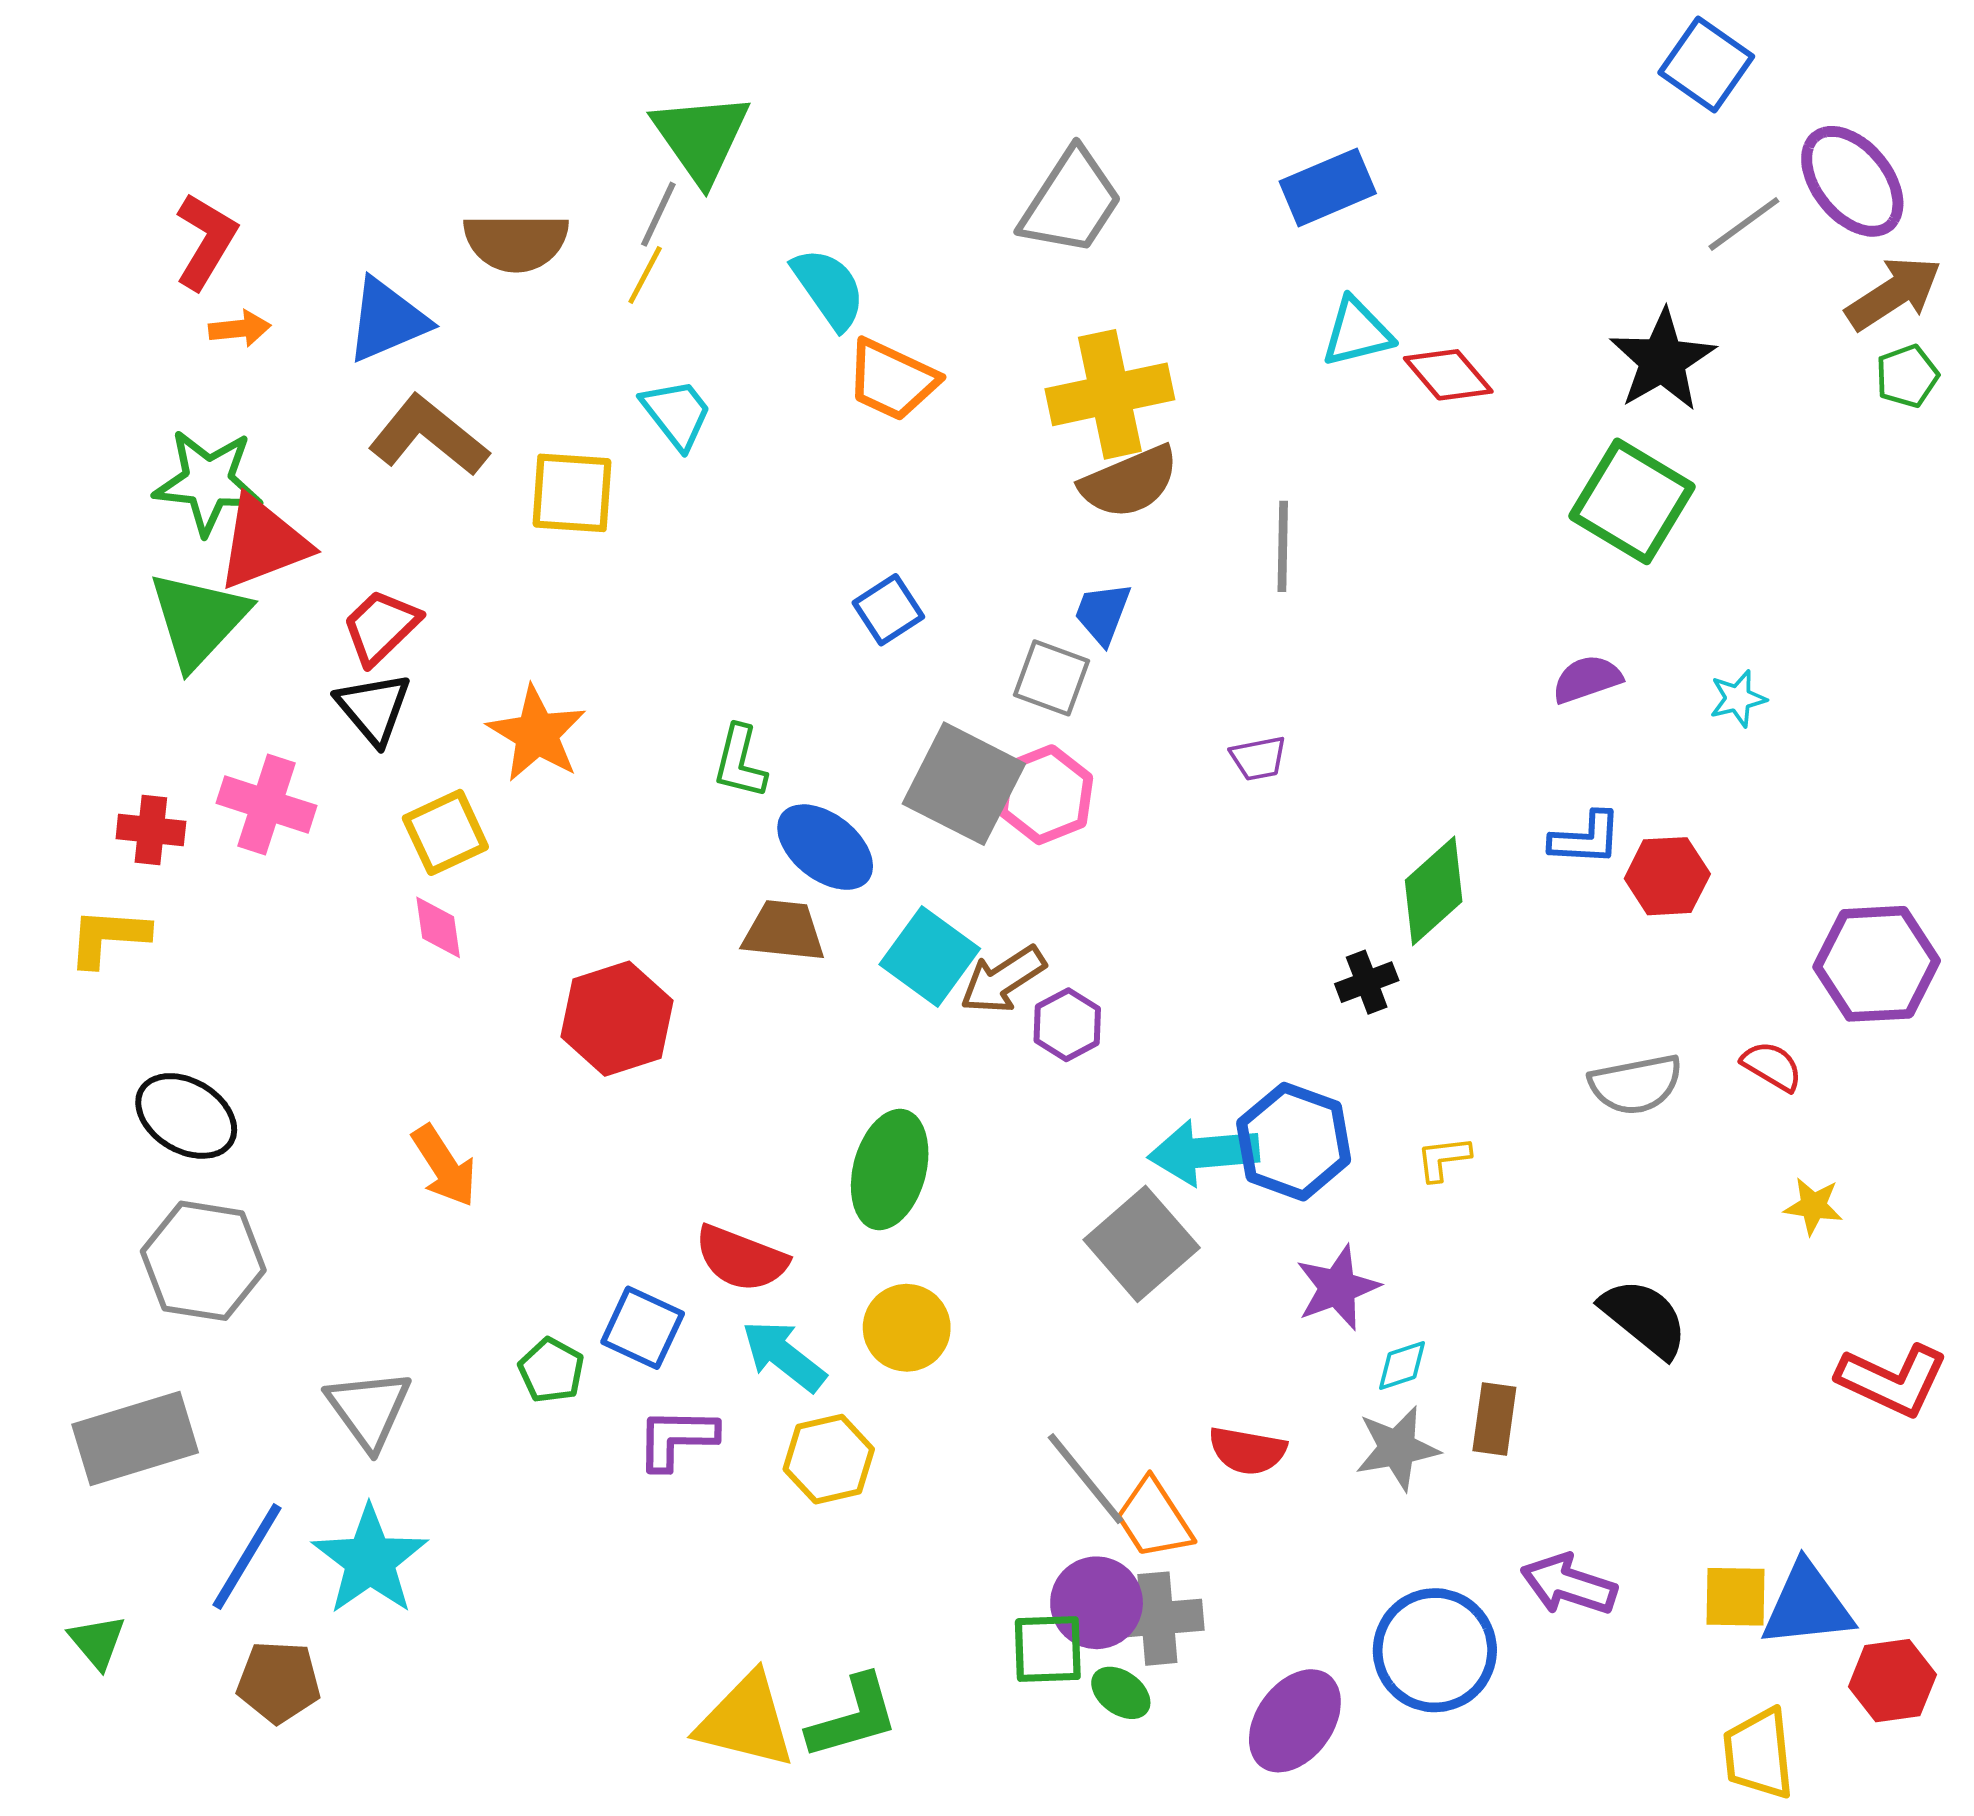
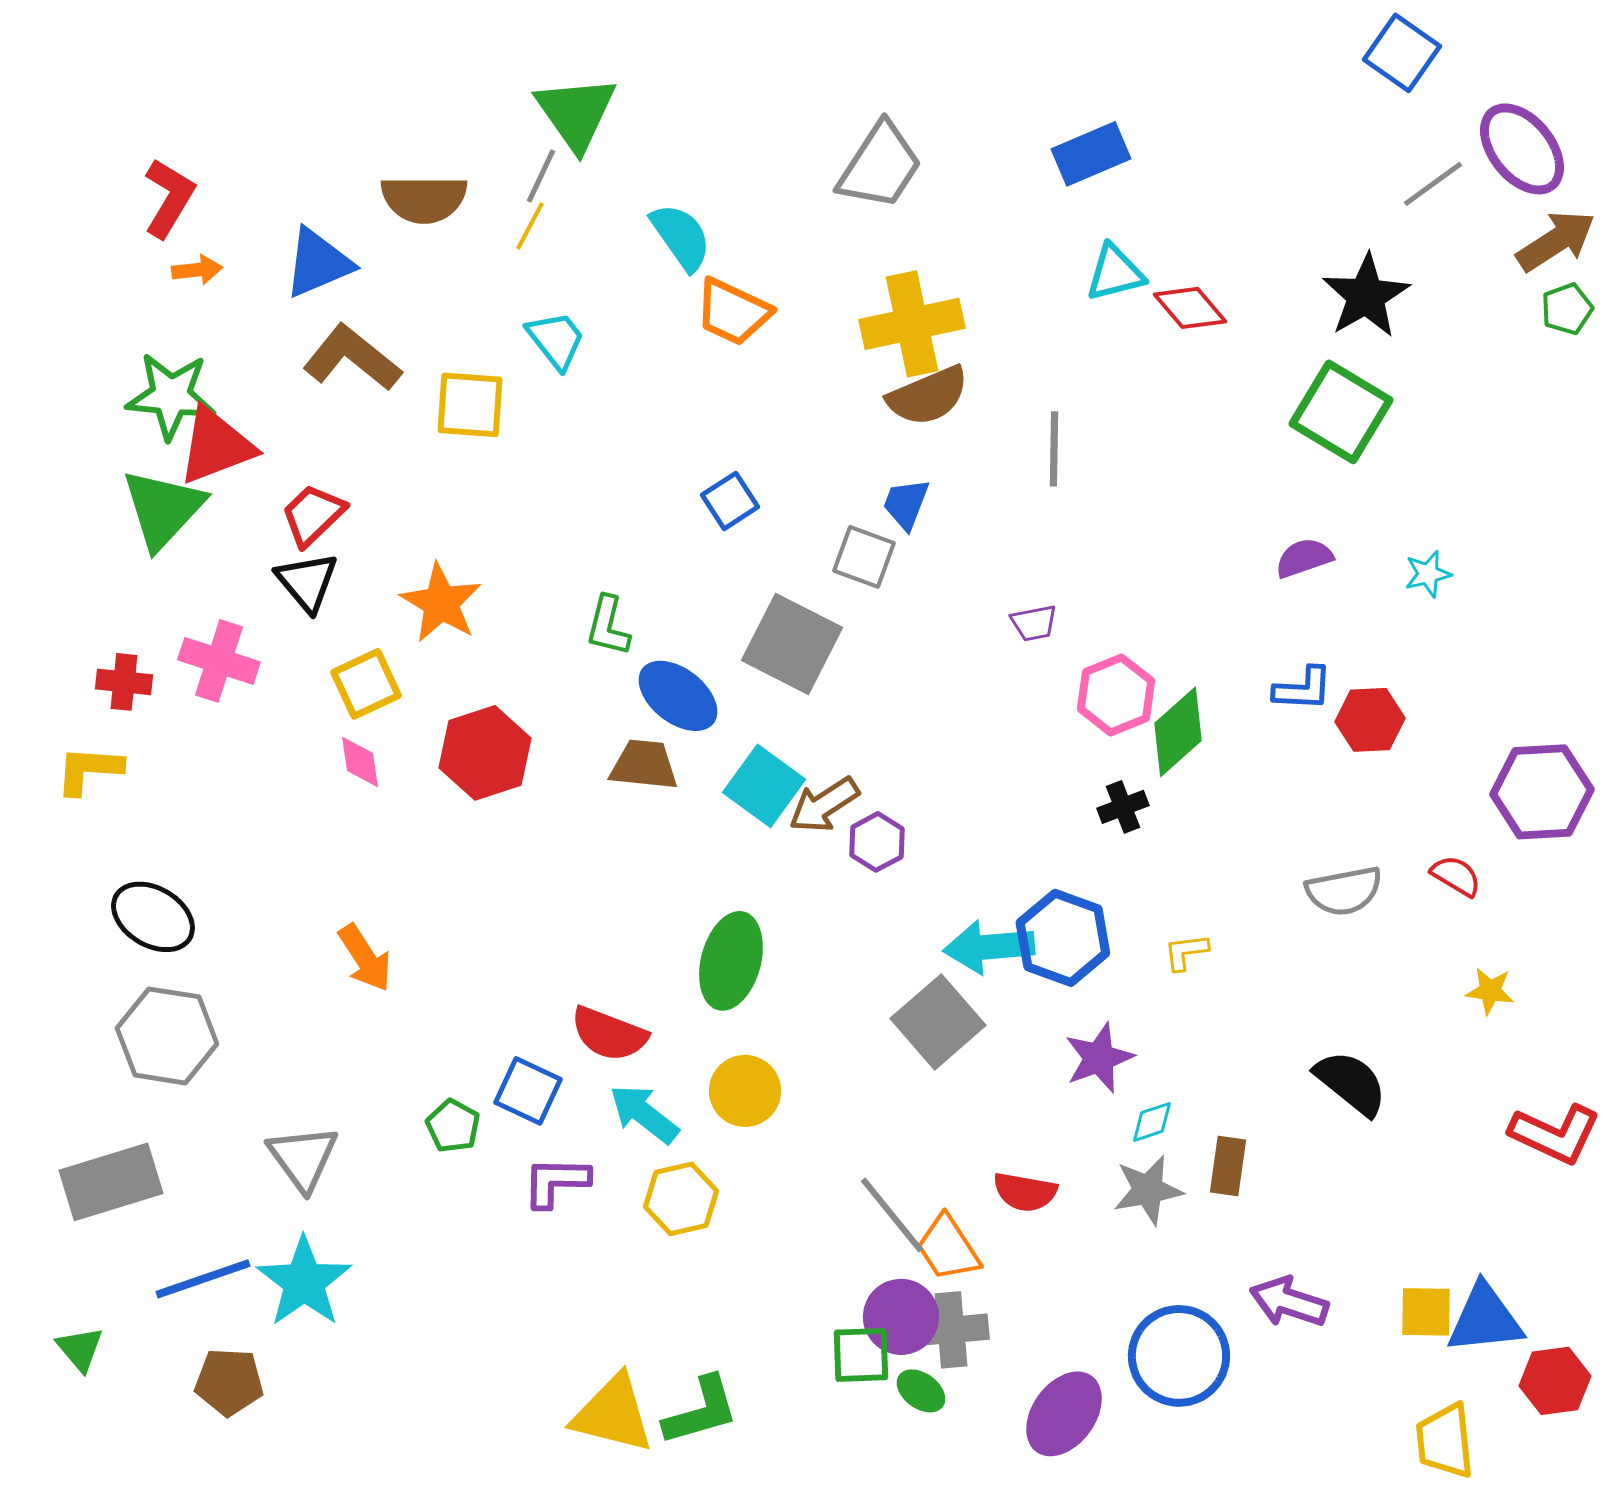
pink hexagon: (1045, 795) -> (1116, 695), moved
red hexagon: (617, 1019) -> (485, 753), moved
blue line: (247, 1557) -> (203, 1279), turned 40

